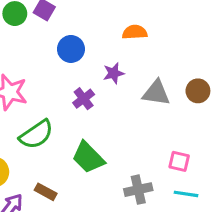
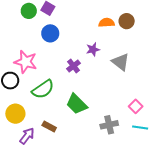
blue circle: (71, 49) -> (50, 33), moved
brown circle: (198, 91) -> (127, 21), moved
gray triangle: (156, 93) -> (121, 62), turned 30
pink square: (179, 161) -> (136, 106), turned 32

